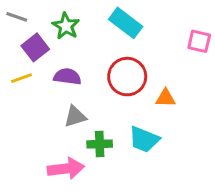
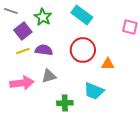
yellow line: (21, 78) -> (23, 51), moved
green cross: (100, 144) -> (65, 103), moved
pink arrow: (66, 169) -> (22, 83), moved

